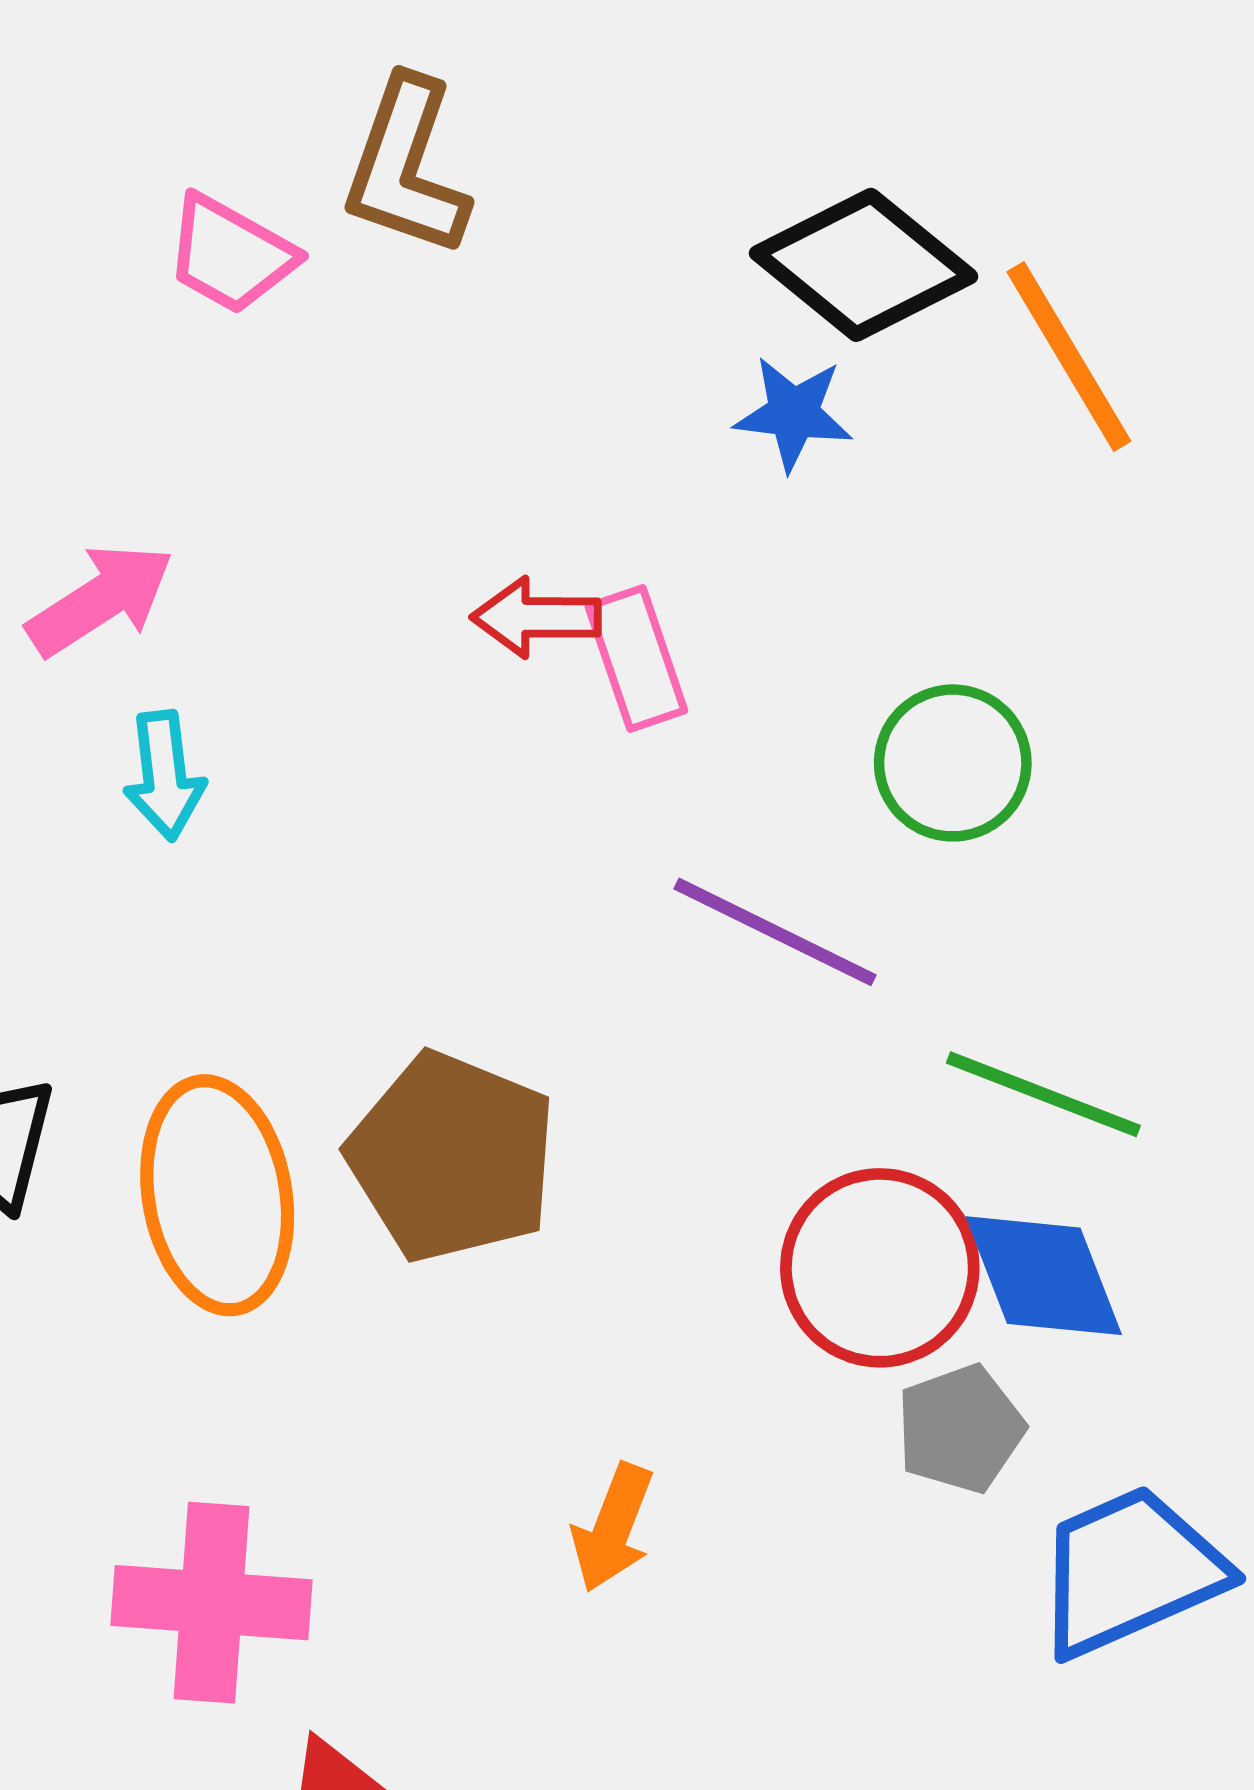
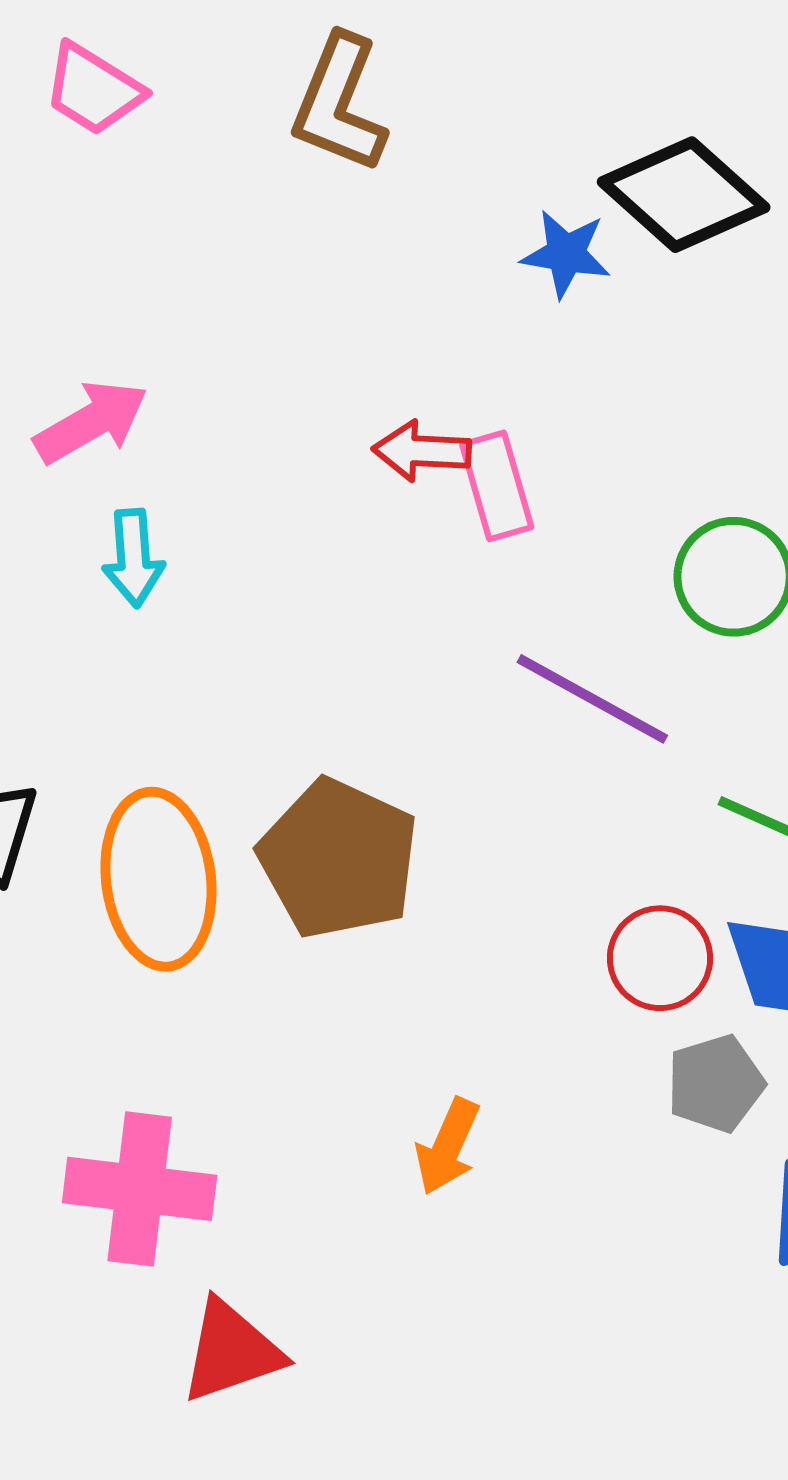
pink trapezoid: (230, 254) -> (93, 89), moved
blue star: (793, 413) -> (566, 254), moved
red circle: (880, 1268) -> (660, 958), size x0.7

